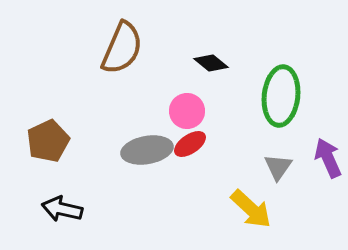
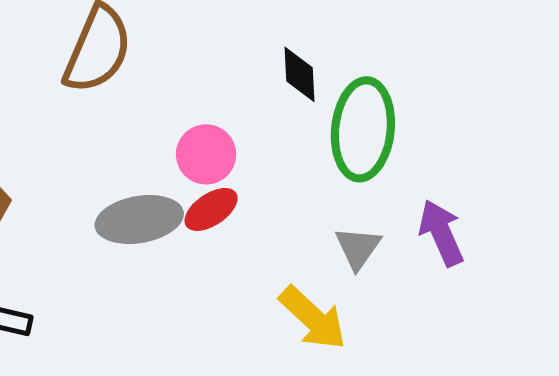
black diamond: (211, 63) -> (299, 74), moved, turned 48

